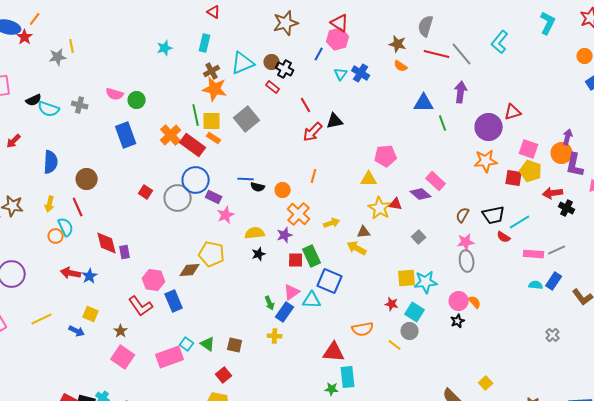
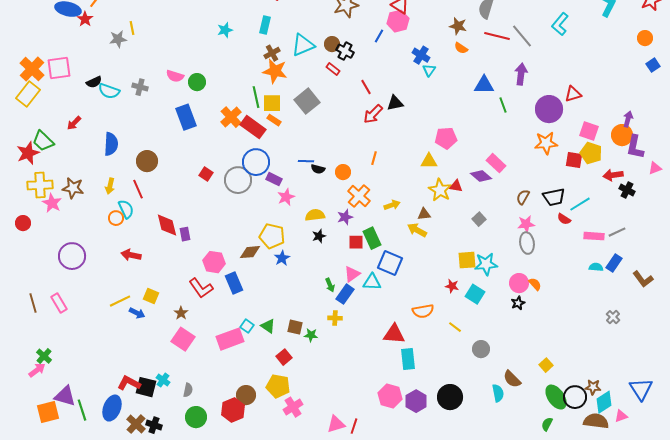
cyan triangle: (341, 74) -> (429, 70), moved
blue star: (90, 276) -> (282, 258), moved
yellow line: (42, 319) -> (120, 301), moved
gray circle: (410, 331) -> (481, 349), moved
green star: (332, 389) -> (311, 335), moved

